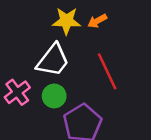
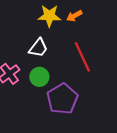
white trapezoid: (53, 60) -> (38, 48), size x0.7

